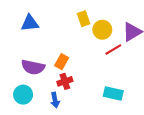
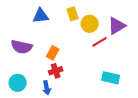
blue triangle: (30, 23) -> (41, 16), moved
purple semicircle: (33, 67) -> (22, 47), moved
cyan rectangle: (113, 94) -> (111, 78), moved

